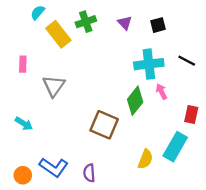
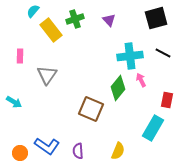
black square: (158, 25) -> (156, 18), moved, size x1.6
cyan arrow: (24, 124) -> (14, 102), moved
yellow semicircle: (145, 159) -> (118, 151), moved

